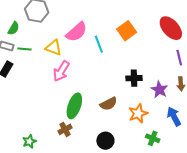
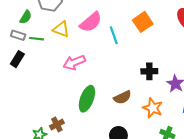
yellow triangle: (54, 48) -> (61, 29), moved
pink arrow: (61, 71) -> (74, 62), turned 35
orange star: (138, 113) -> (153, 108), turned -30
brown cross: (65, 129) -> (57, 124), moved

